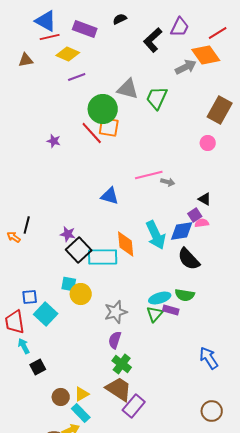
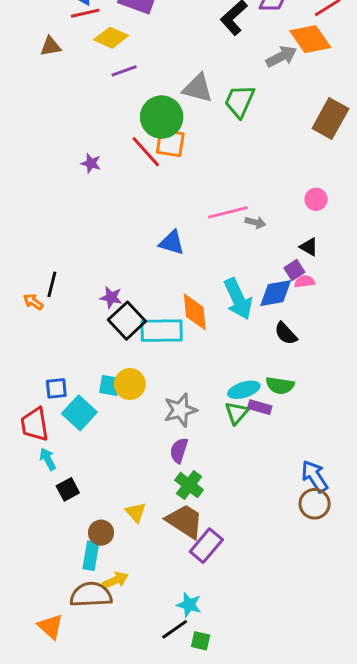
pink circle: (208, 143) -> (316, 199), moved
black semicircle: (189, 259) -> (286, 334), size x0.7
cyan square: (69, 284) -> (110, 385), moved
yellow triangle: (82, 394) -> (136, 512), moved, turned -42
brown circle: (212, 411) -> (315, 504), moved
cyan rectangle: (81, 413) -> (91, 556), moved, turned 54

